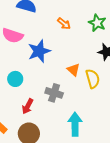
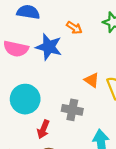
blue star: (39, 51) -> (49, 47), moved, turned -30
cyan circle: (15, 79) -> (25, 99), size x1.6

